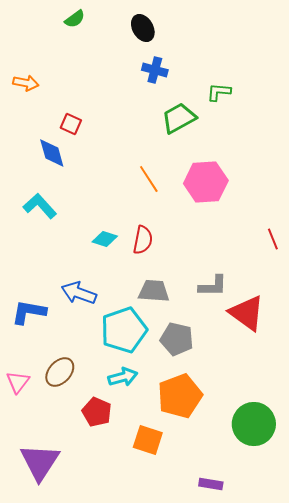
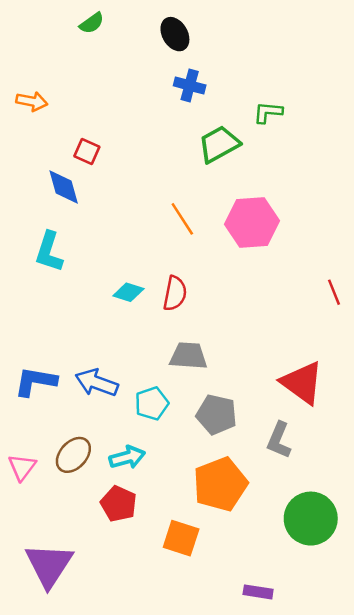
cyan L-shape: (40, 206) -> (49, 252), turned -120
gray L-shape: (213, 286) -> (279, 440), moved, turned 112
blue arrow: (79, 293) -> (97, 383), moved
cyan pentagon: (124, 330) -> (152, 404), size x0.6
cyan arrow: (123, 377) -> (127, 457), moved

